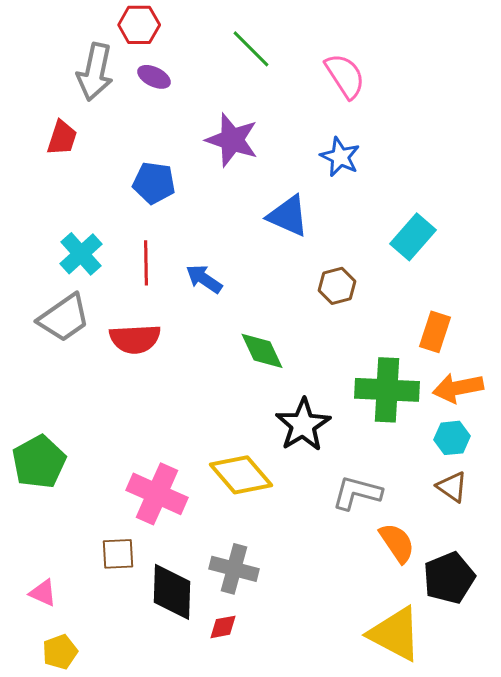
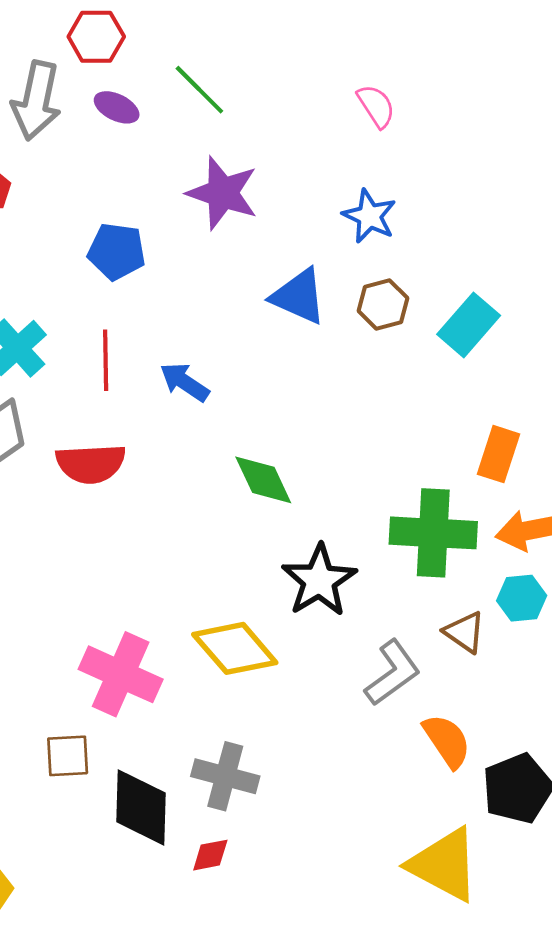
green line: (251, 49) -> (199, 90), moved
pink semicircle: (345, 76) -> (376, 106), size x0.7
brown hexagon: (337, 286) -> (383, 305), moved
brown triangle: (452, 487) -> (465, 632), moved
gray L-shape: (357, 493) -> (393, 673), turned 129

